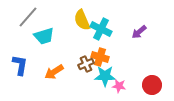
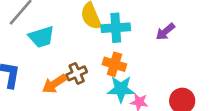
cyan cross: (101, 29) -> (116, 28), turned -30
brown cross: (86, 64) -> (77, 73), moved

